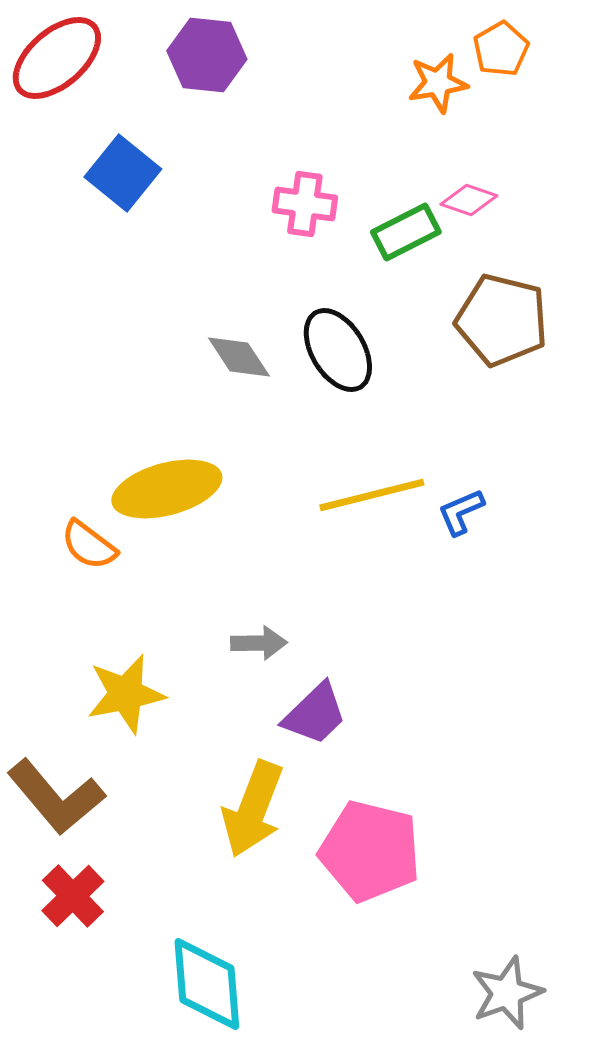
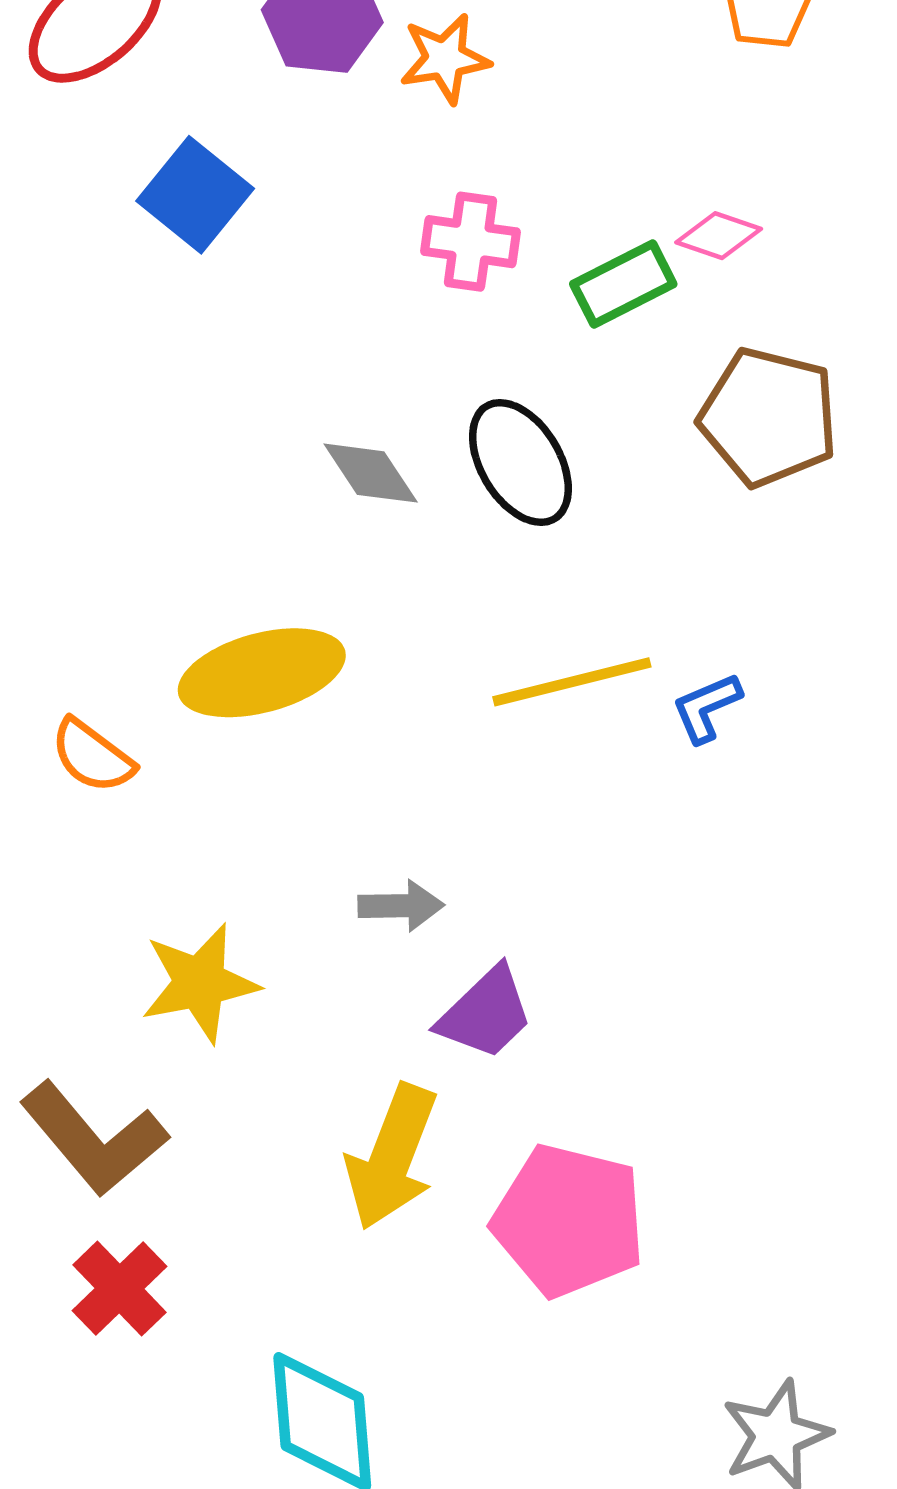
orange star: (438, 83) -> (445, 59), moved
orange semicircle: (89, 545) -> (92, 756), moved

